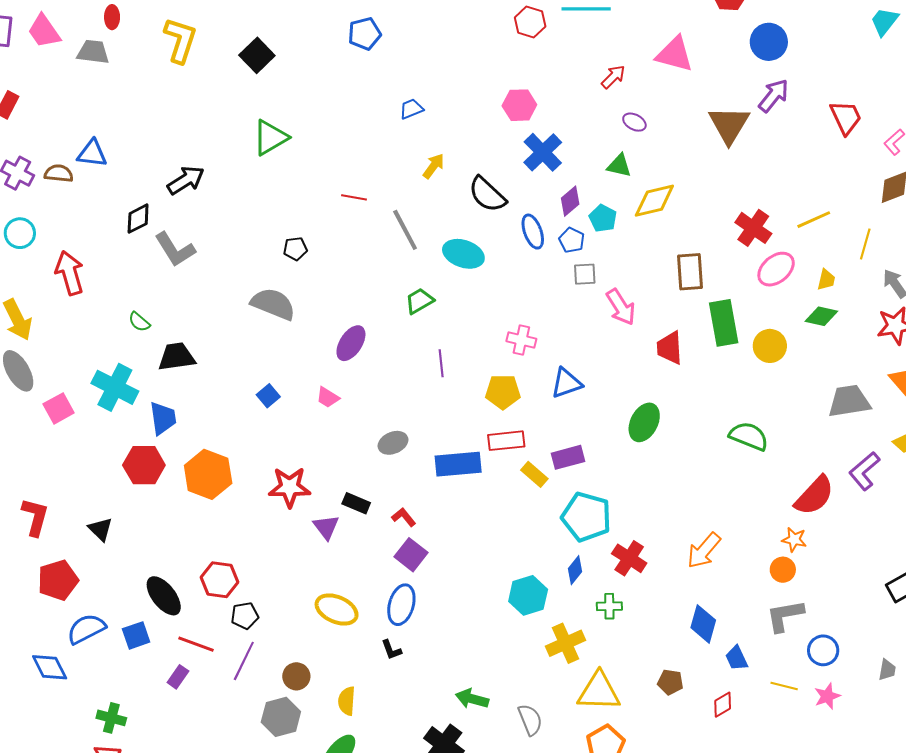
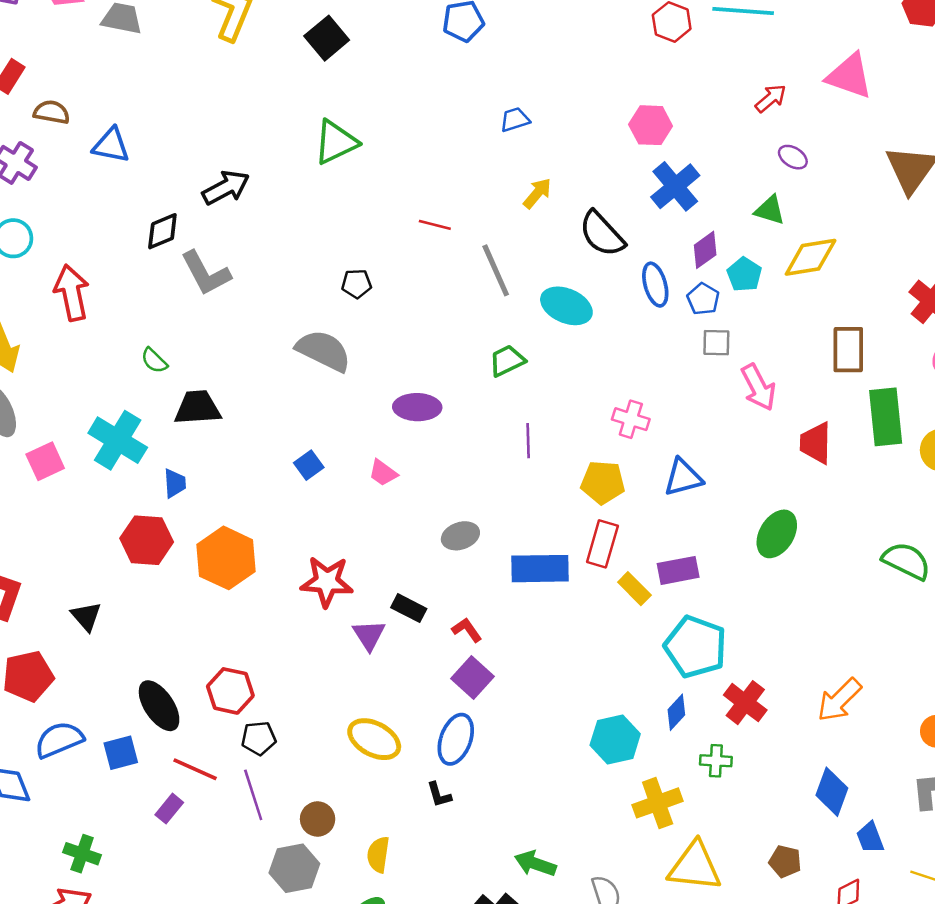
brown semicircle: (59, 173) -> (52, 112), moved
purple ellipse: (351, 343) -> (417, 407), turned 54
blue trapezoid: (163, 418) -> (175, 483), size x0.7
red rectangle: (506, 441) -> (602, 544), turned -72
purple line: (244, 661) -> (253, 795), turned -48

